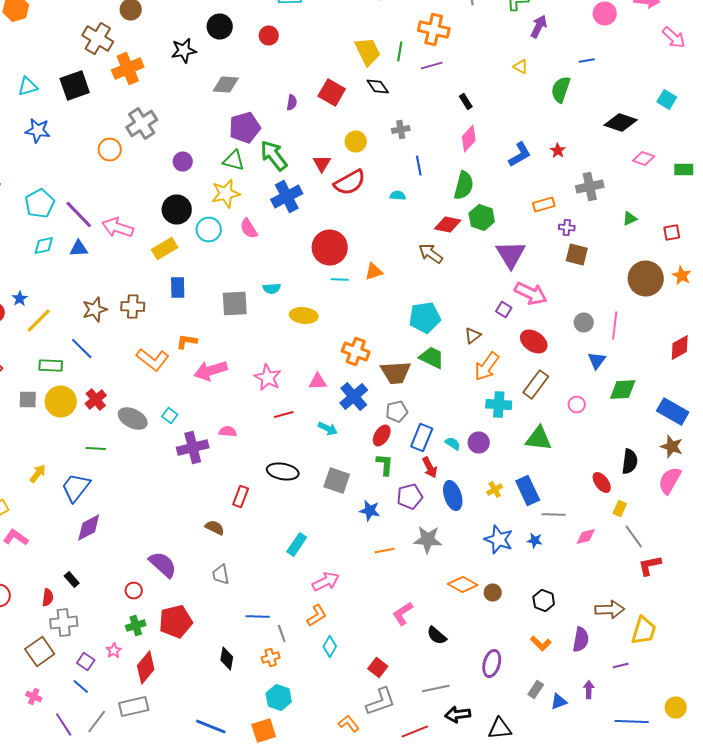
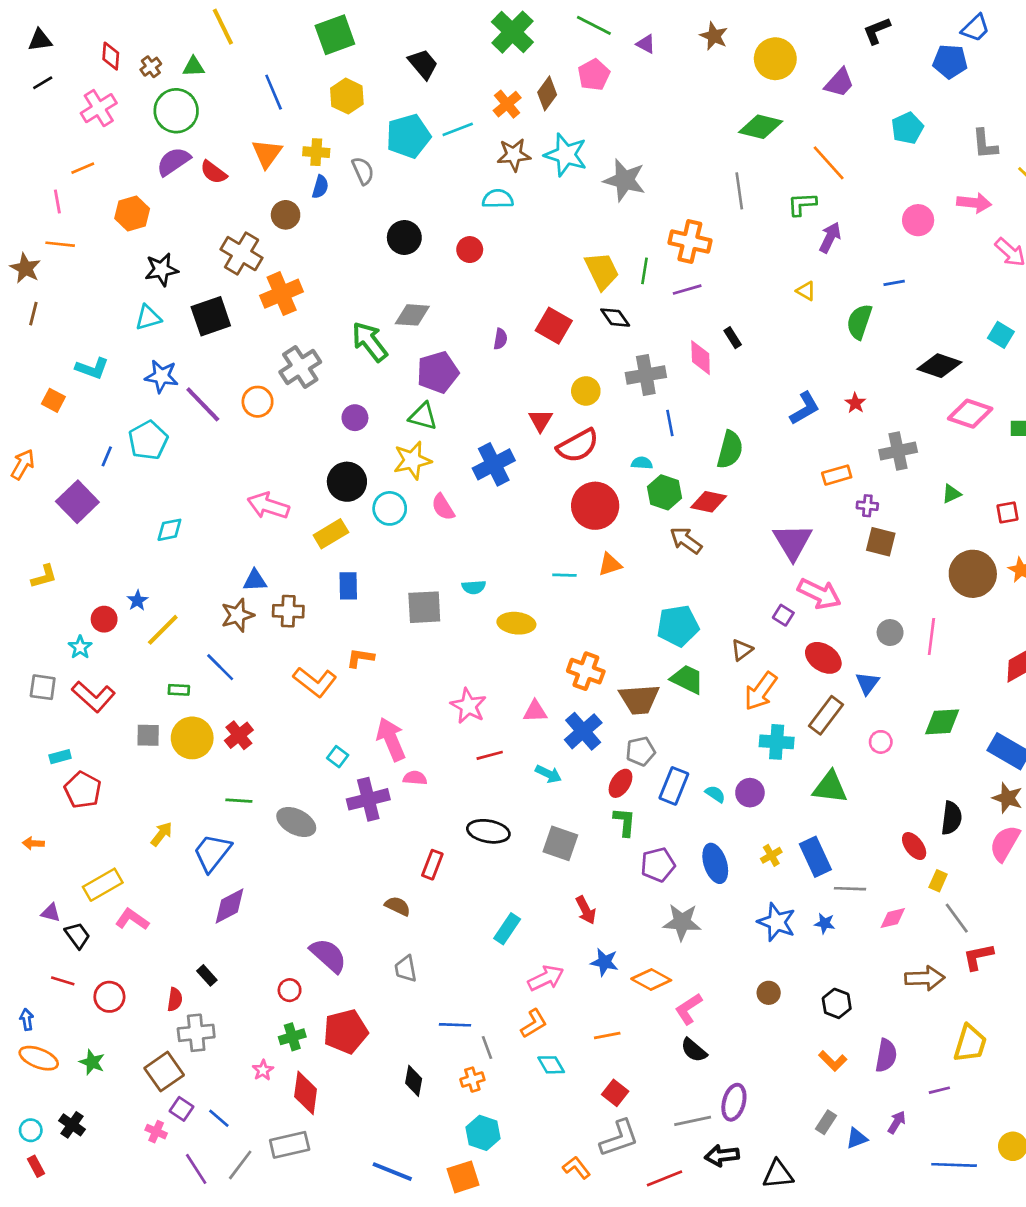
black star: (184, 50) -> (161, 270), moved
gray cross: (401, 130) -> (646, 375), size x1.6
pink diamond: (469, 138) -> (701, 358), moved, turned -44
green arrow: (274, 156) -> (370, 342), moved
pink diamond: (644, 158) -> (970, 414), size x1.5
cyan pentagon: (40, 204) -> (148, 440), moved
purple line: (79, 214) -> (203, 404), moved
green hexagon: (482, 218) -> (665, 492), moved
blue triangle: (79, 248) -> (255, 580), moved
red circle: (330, 248) -> (595, 506), moved
blue triangle: (597, 360) -> (867, 683), moved
green rectangle: (51, 366) -> (179, 690), size x0.7
pink arrow: (211, 370) -> (391, 739), moved, turned 84
gray ellipse: (133, 418) -> (296, 822), moved
red arrow: (430, 468) -> (586, 910), moved
blue star: (370, 510) -> (604, 962), moved
orange line: (385, 550) -> (607, 1035), moved
orange diamond: (463, 584) -> (651, 979), moved
brown arrow: (610, 610) -> (925, 978), moved
pink L-shape: (403, 614) -> (689, 1009), moved
cyan diamond: (330, 646) -> (551, 1065), turned -60
purple square: (86, 662) -> (181, 1109), moved
purple ellipse: (492, 664) -> (734, 1102), moved
red diamond: (146, 668) -> (306, 1093), turned -32
purple arrow: (589, 690) -> (897, 1122), turned 30

